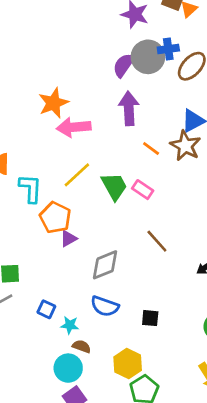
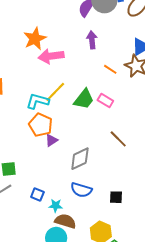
purple arrow: (129, 109) -> (92, 40), size x0.7
green trapezoid: (114, 186) -> (84, 99), turned 70
cyan L-shape: (30, 188) -> (38, 101), moved, turned -75
brown semicircle: (82, 346) -> (65, 221), size x1.5

